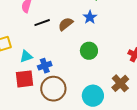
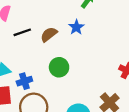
green circle: (89, 51) -> (59, 67), moved

